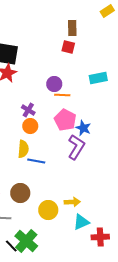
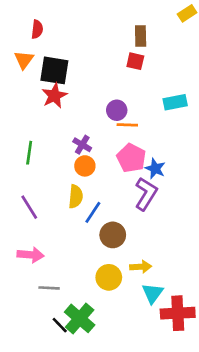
blue line: (36, 161) -> (93, 212), turned -66
brown circle: (20, 193) -> (113, 235), moved
cyan triangle: (81, 222) -> (153, 293), turned -30
red cross: (100, 237) -> (178, 313), size x1.4

